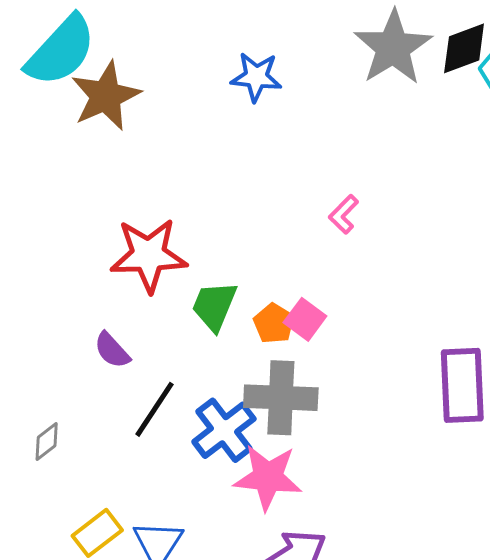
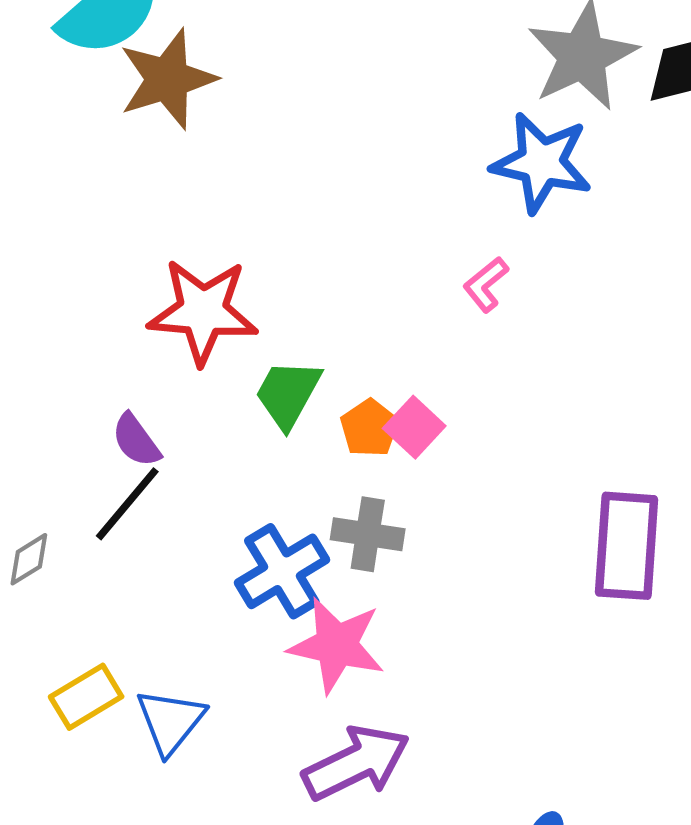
blue star: (256, 77) -> (542, 163), moved, size x1.4
gray cross: (281, 398) -> (368, 534), size x0.7
black line: (155, 409) -> (127, 504), moved

